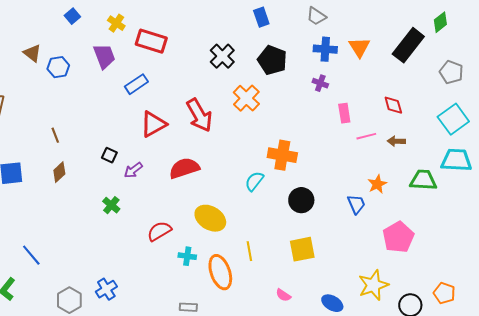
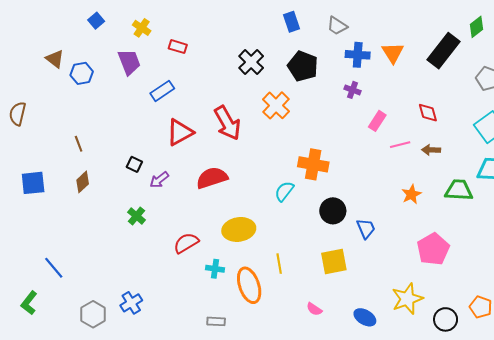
gray trapezoid: (316, 16) -> (337, 26), moved
red rectangle: (151, 41) -> (178, 47), size x0.6
pink rectangle: (344, 113) -> (377, 121), turned 42
blue trapezoid: (356, 204) -> (366, 228), moved
yellow ellipse: (210, 218) -> (239, 229), turned -40

